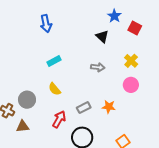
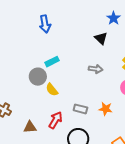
gray circle: (27, 100) -> (38, 77), moved
gray rectangle: (84, 108) -> (80, 109), turned 40
brown triangle: (23, 126) -> (30, 127), moved

